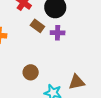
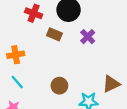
purple cross: (58, 33) -> (88, 37), moved, turned -32

